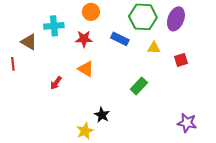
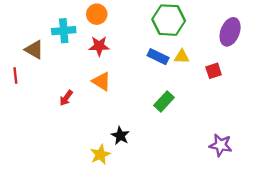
orange circle: (91, 12) -> (97, 14), moved
purple ellipse: (176, 19) -> (230, 32), moved
blue rectangle: (120, 39) -> (158, 57), moved

